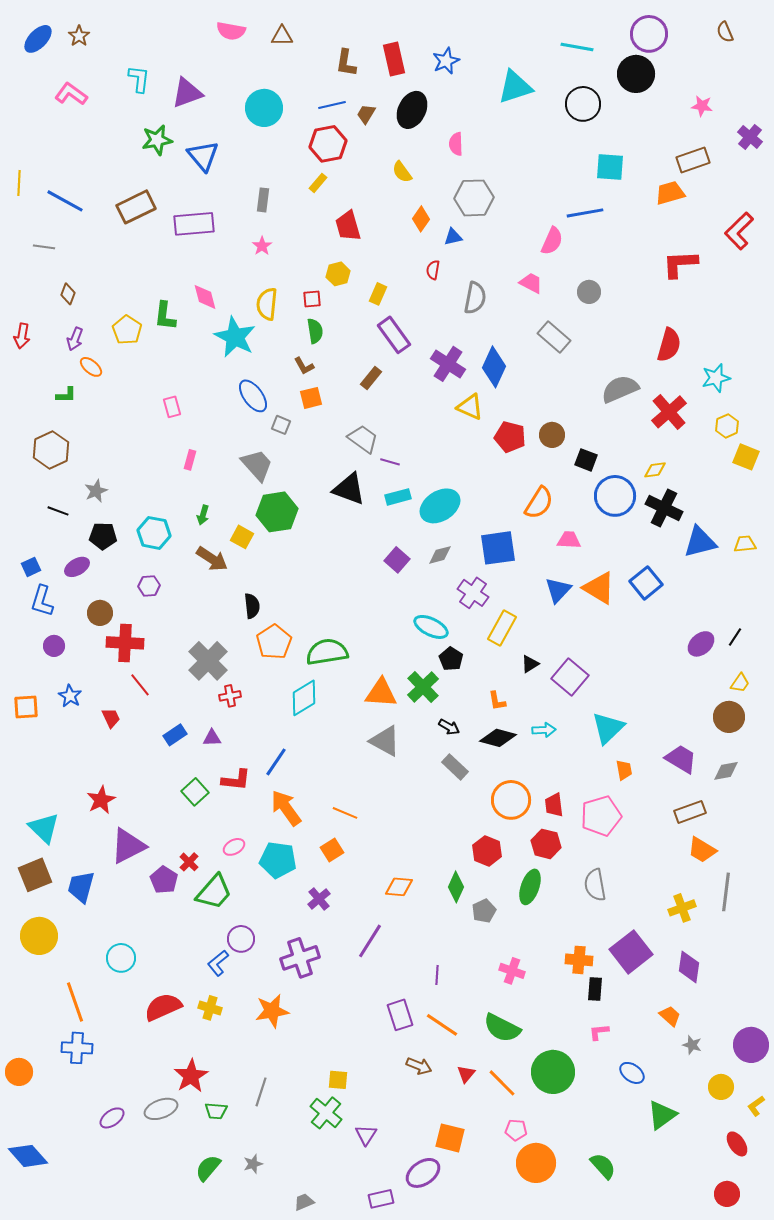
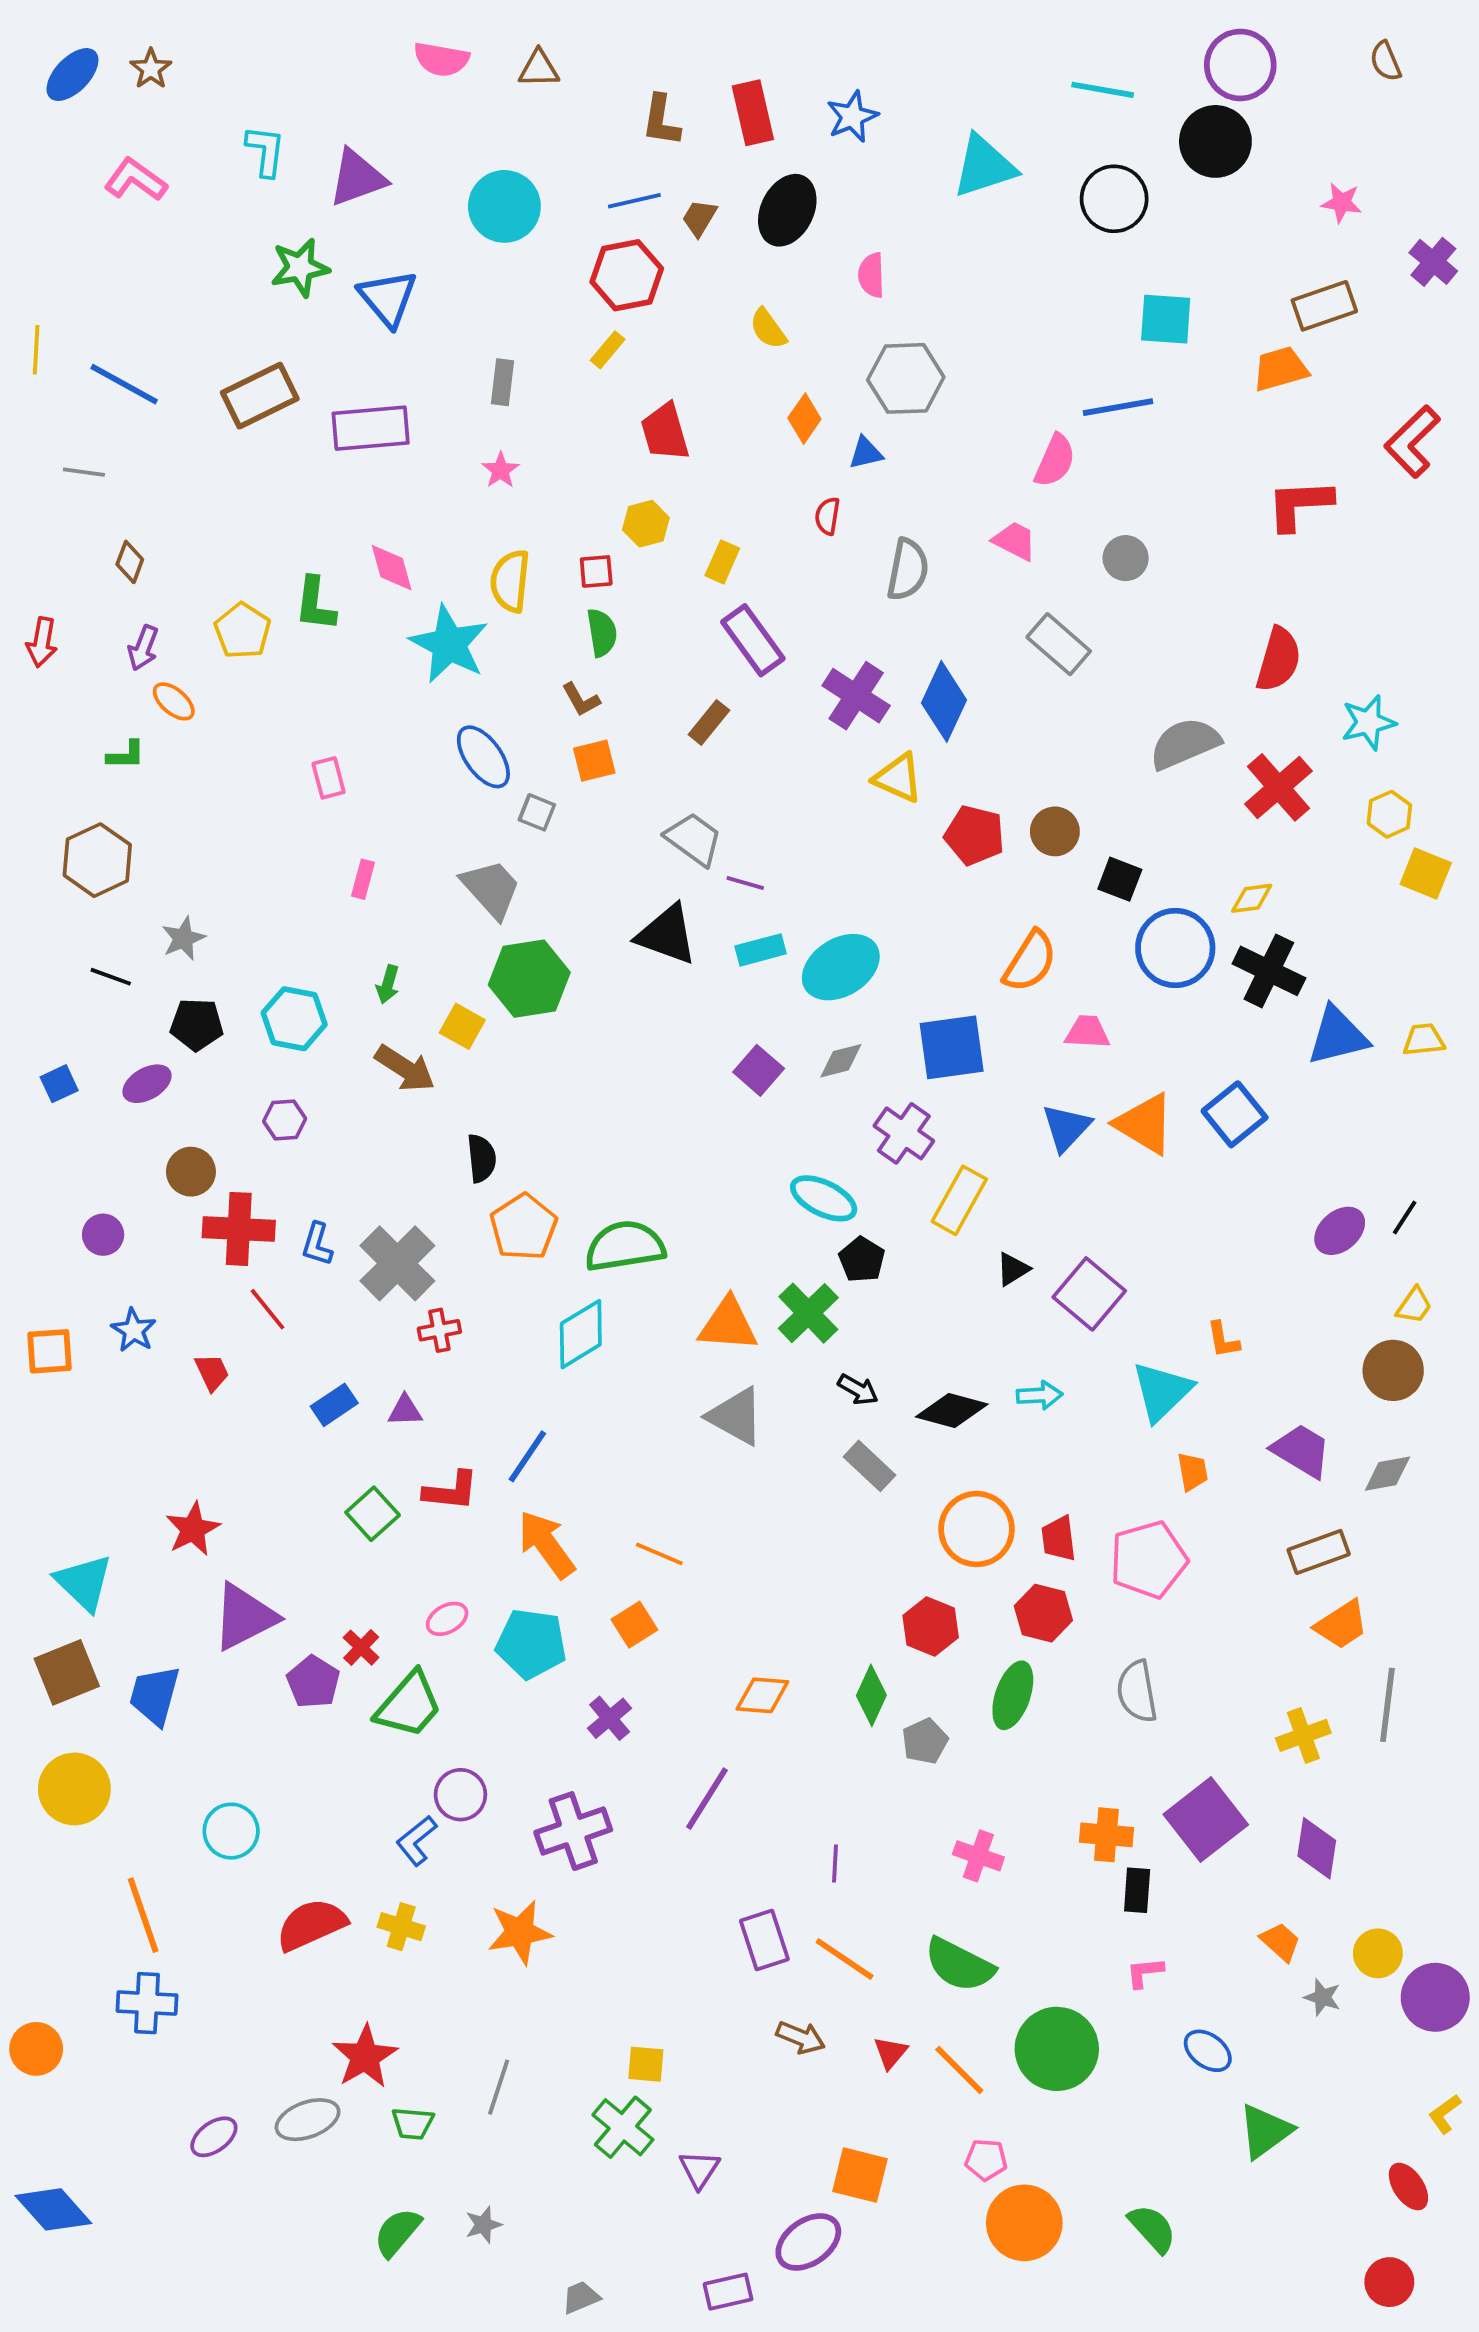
blue L-shape: (42, 601) -> (317, 1244), moved, size x0.7
orange L-shape: (497, 701) -> (1223, 1340), moved
orange trapezoid: (702, 850) -> (1342, 1625), turned -64
yellow circle: (721, 1087) -> (1378, 1953), moved

